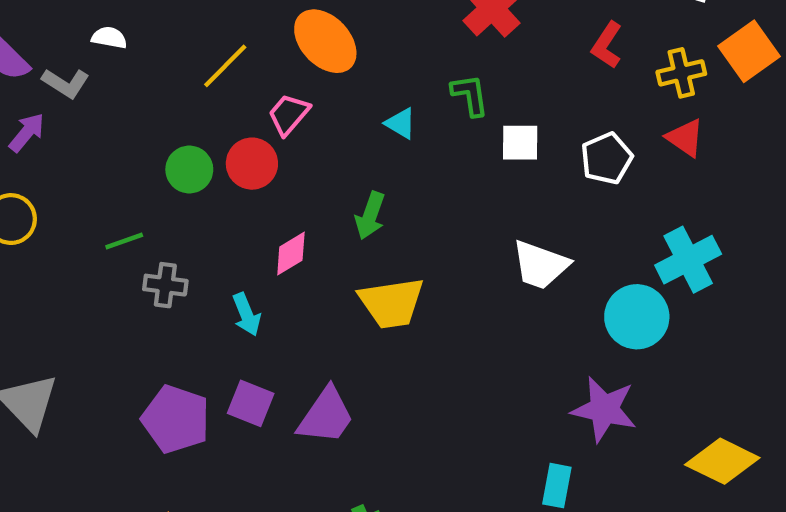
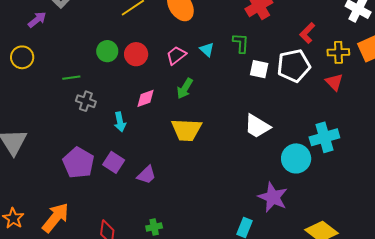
pink trapezoid: (289, 114) -> (176, 55), moved
white pentagon: (607, 158) -> (294, 66), moved, size x1.4
purple trapezoid: (326, 416) -> (147, 175), size x0.7

